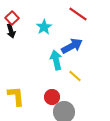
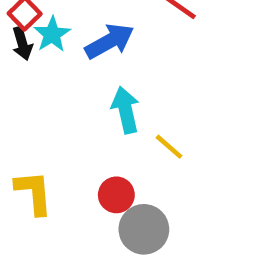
cyan star: (44, 27) -> (52, 34), moved
blue arrow: (72, 46) -> (109, 41), moved

